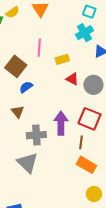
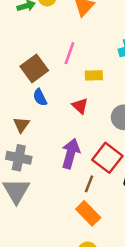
red triangle: (72, 79) -> (80, 106), moved
blue semicircle: (26, 87) -> (40, 97), turned -96
gray cross: (36, 135) -> (19, 158), moved

